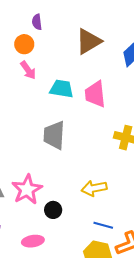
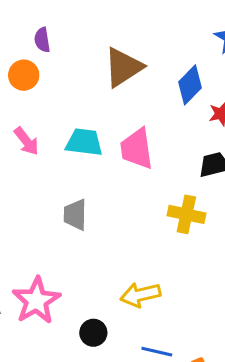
pink arrow: (28, 70) -> (26, 141), moved
gray trapezoid: (54, 135) -> (75, 215), size x0.7
black circle: (53, 210) -> (93, 333), moved

